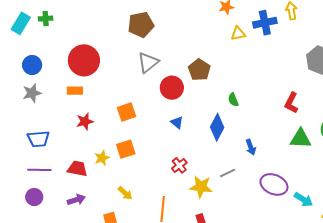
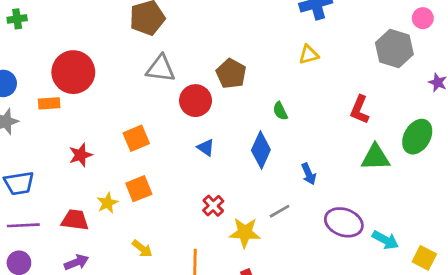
yellow triangle: (238, 34) -> (309, 55), moved
gray triangle: (148, 62) -> (161, 69), turned 50
orange rectangle: (75, 91) -> (49, 103), moved

